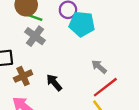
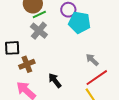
green line: (34, 17) -> (39, 15), turned -48
black arrow: (54, 82) -> (55, 80), moved

